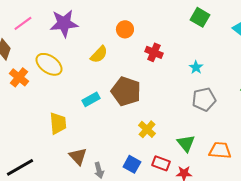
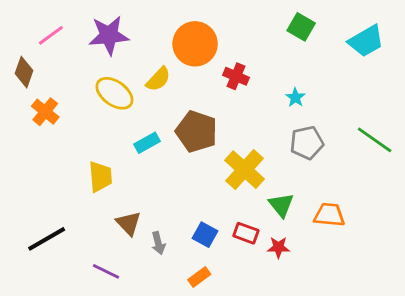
orange circle: (125, 29) -> (195, 44), size x1.8
yellow ellipse: (49, 64) -> (114, 93), moved
yellow cross: (147, 129) -> (245, 170), moved, size x1.6

